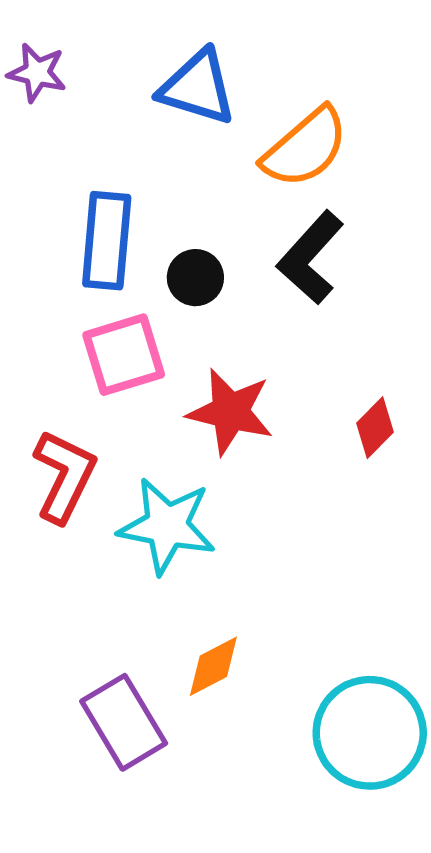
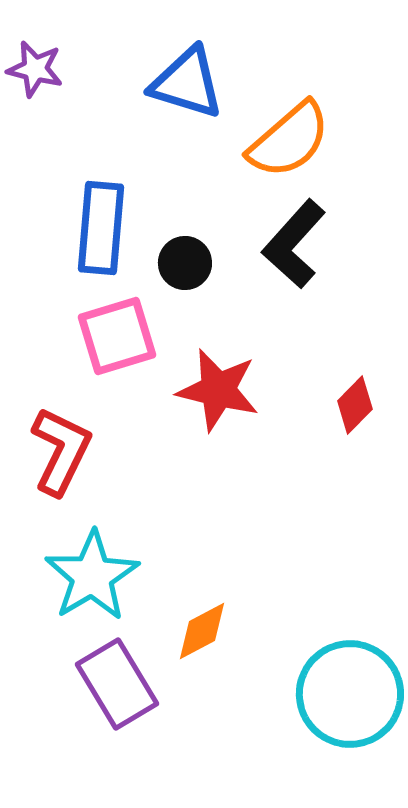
cyan star: (167, 526) -> (92, 576), moved, turned 30

